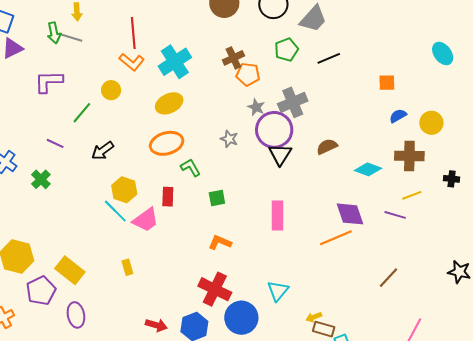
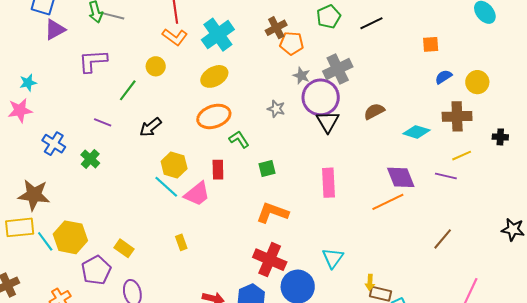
orange L-shape: (220, 242) -> (272, 213), size x1.4
yellow rectangle: (70, 270) -> (124, 248), size x0.7
yellow arrow: (314, 317) -> (370, 282), turned -63

